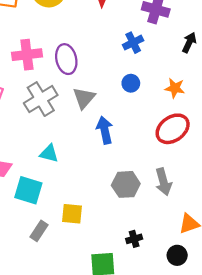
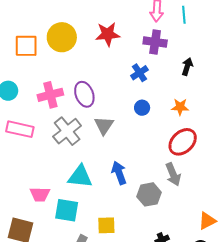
blue arrow: (105, 130) -> (119, 173), moved
cyan triangle: (49, 153) -> (80, 177), size x1.5
gray arrow: (163, 182) -> (173, 174), moved

